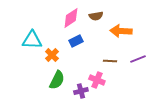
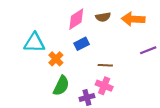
orange arrow: (121, 31) -> (133, 19), moved
purple line: (138, 59) -> (148, 50), moved
brown line: (110, 61) -> (105, 65), moved

